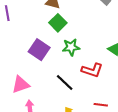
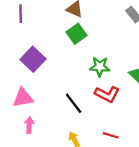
green star: (71, 47) -> (100, 67), moved
purple square: (39, 50) -> (33, 59), moved

